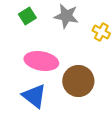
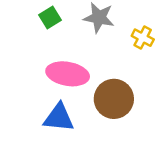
blue triangle: (34, 96) -> (59, 118), turned -32

